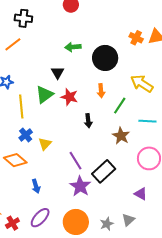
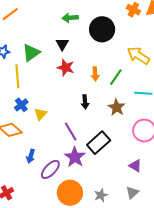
black triangle: (58, 73) -> (62, 44), moved
orange arrow: (101, 91) -> (95, 74), moved
green triangle: (44, 95) -> (31, 53), moved
black arrow: (88, 121) -> (85, 102), moved
blue arrow: (36, 186) -> (31, 156), turned 32
purple ellipse: (40, 218) -> (50, 169), moved
gray triangle: (128, 220) -> (132, 193), moved

